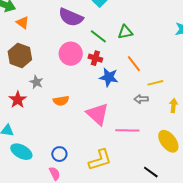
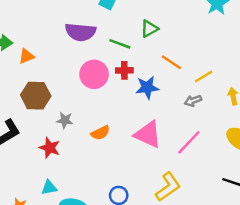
orange triangle: (23, 23) -> (26, 56), turned -40
pink line: (127, 130) -> (189, 142), turned -30

